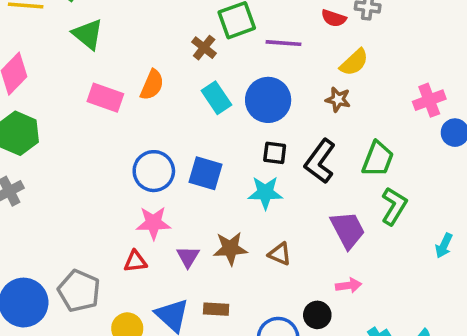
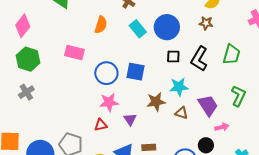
pink rectangle: (105, 98) -> (74, 53), moved
cyan star: (265, 193) -> (179, 87), moved
green L-shape: (394, 206) -> (238, 96), moved
purple trapezoid: (348, 230) -> (208, 105), moved
brown star: (230, 248) -> (156, 102), moved

